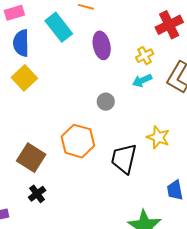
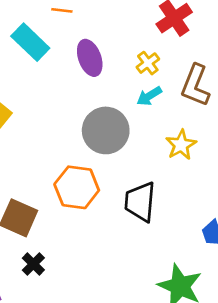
gray circle: (106, 102) -> (106, 130), size x2.0
yellow star: (158, 137) -> (181, 145), moved, turned 30

